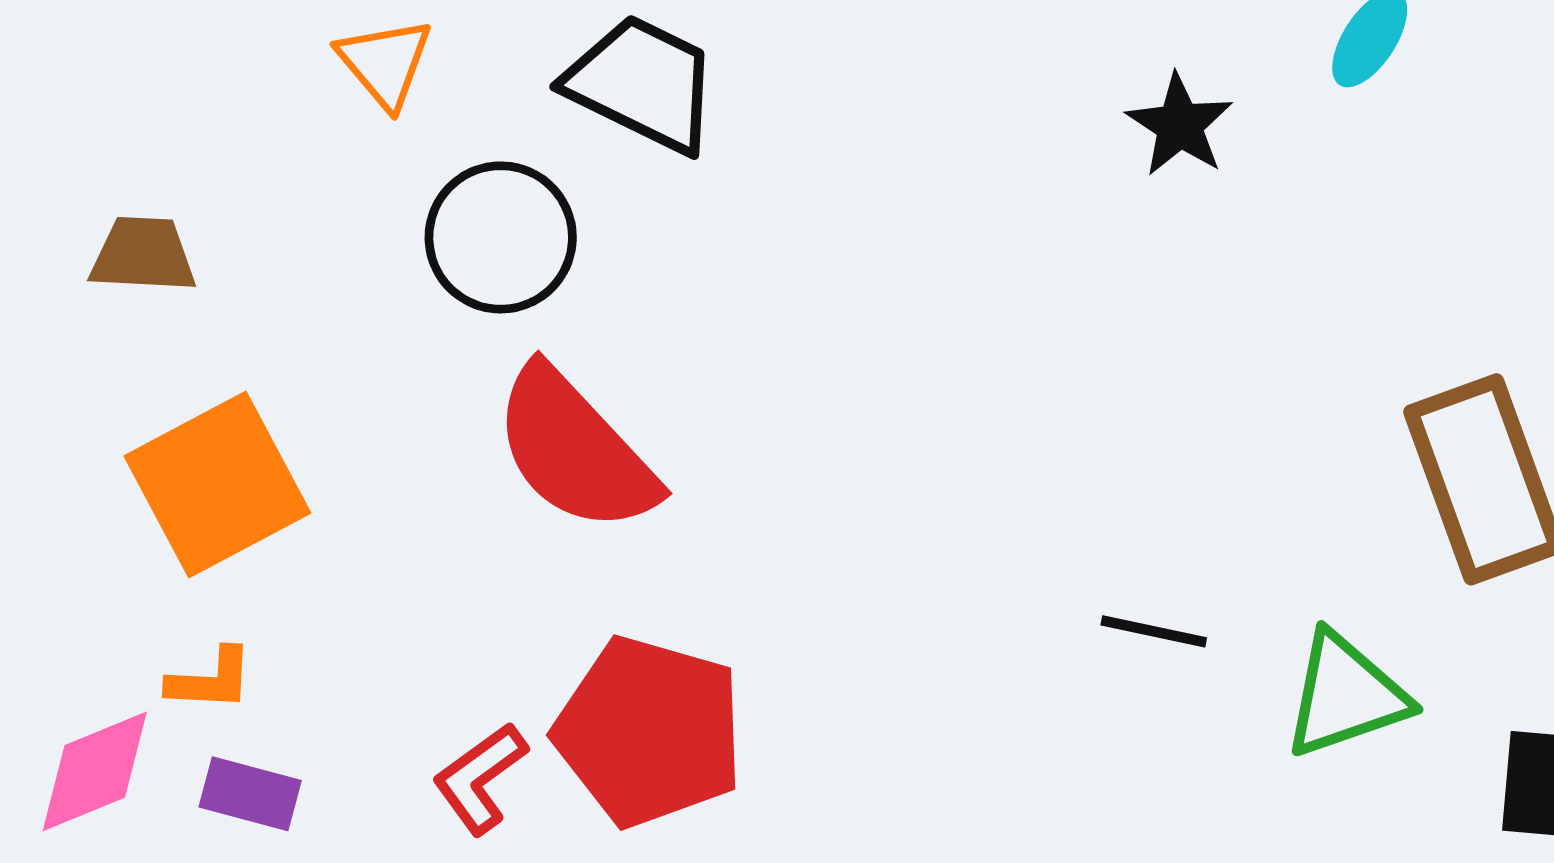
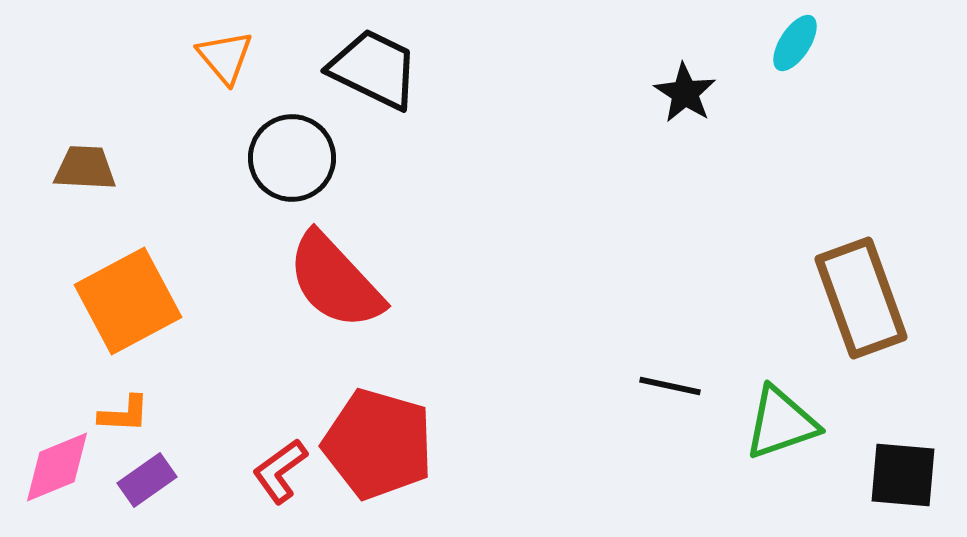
purple rectangle: (250, 794) -> (147, 480), turned -50

